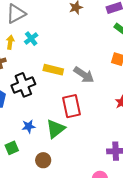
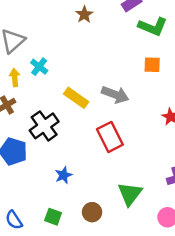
yellow rectangle: (53, 70) -> (76, 98), turned 36
green triangle: (56, 129) -> (130, 194), moved
green square: (12, 148) -> (53, 217), moved, turned -32

